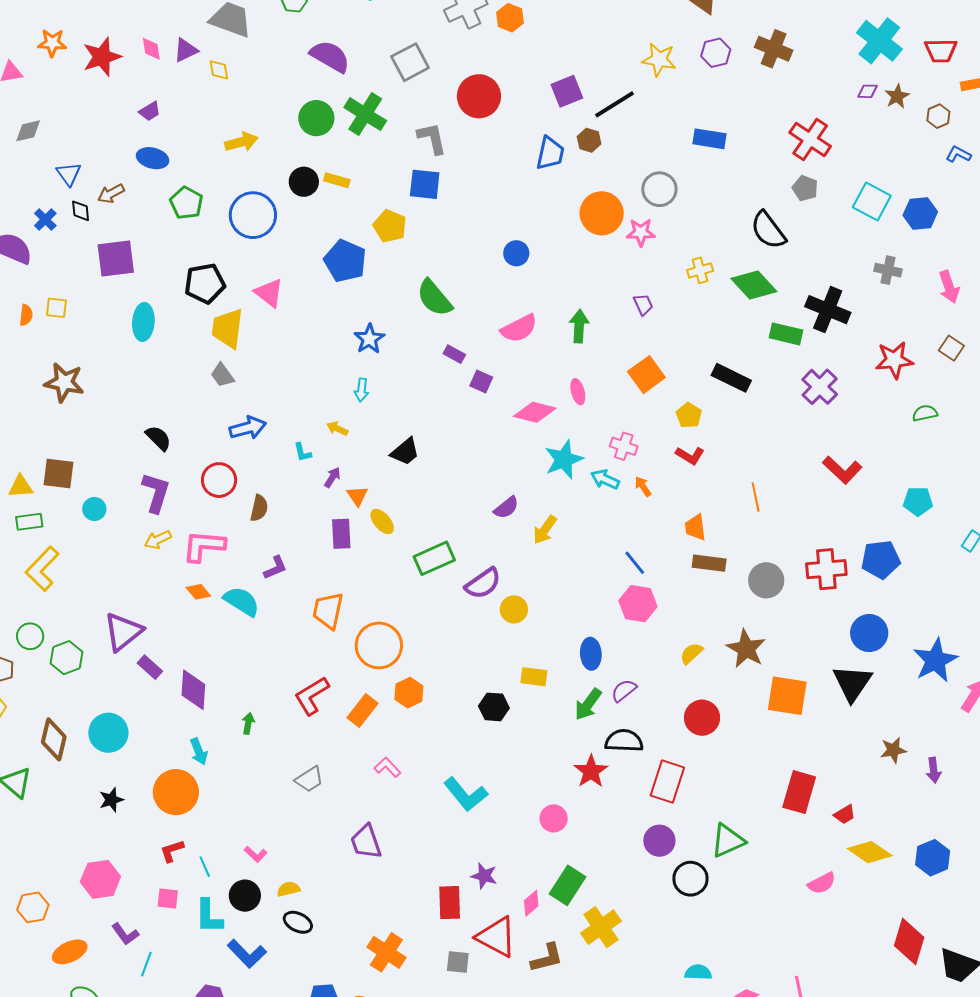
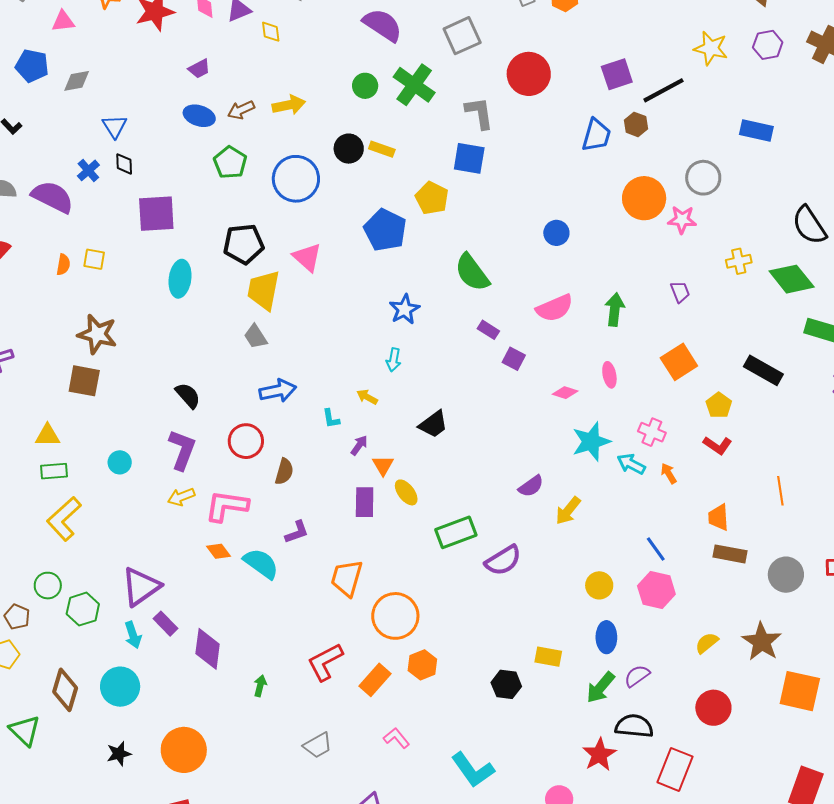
green circle: (316, 118) -> (365, 86), size x0.7
brown arrow: (111, 194) -> (241, 110), moved
pink diamond: (535, 412) -> (565, 393), size x0.6
brown square: (58, 473) -> (84, 381), moved
yellow circle: (514, 609) -> (599, 585), moved
cyan arrow: (199, 752) -> (133, 635), moved

